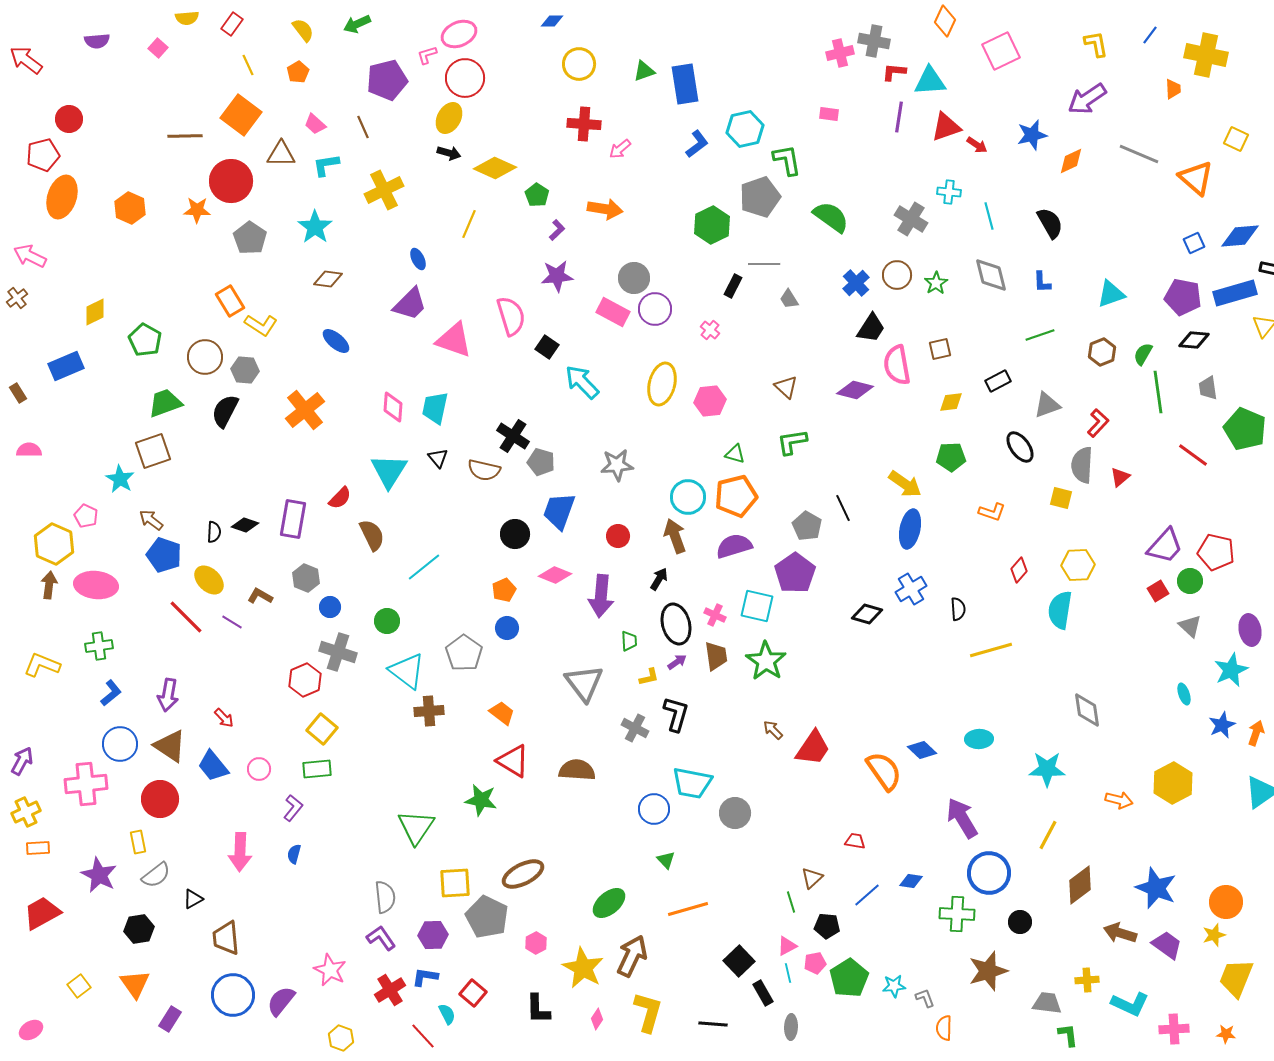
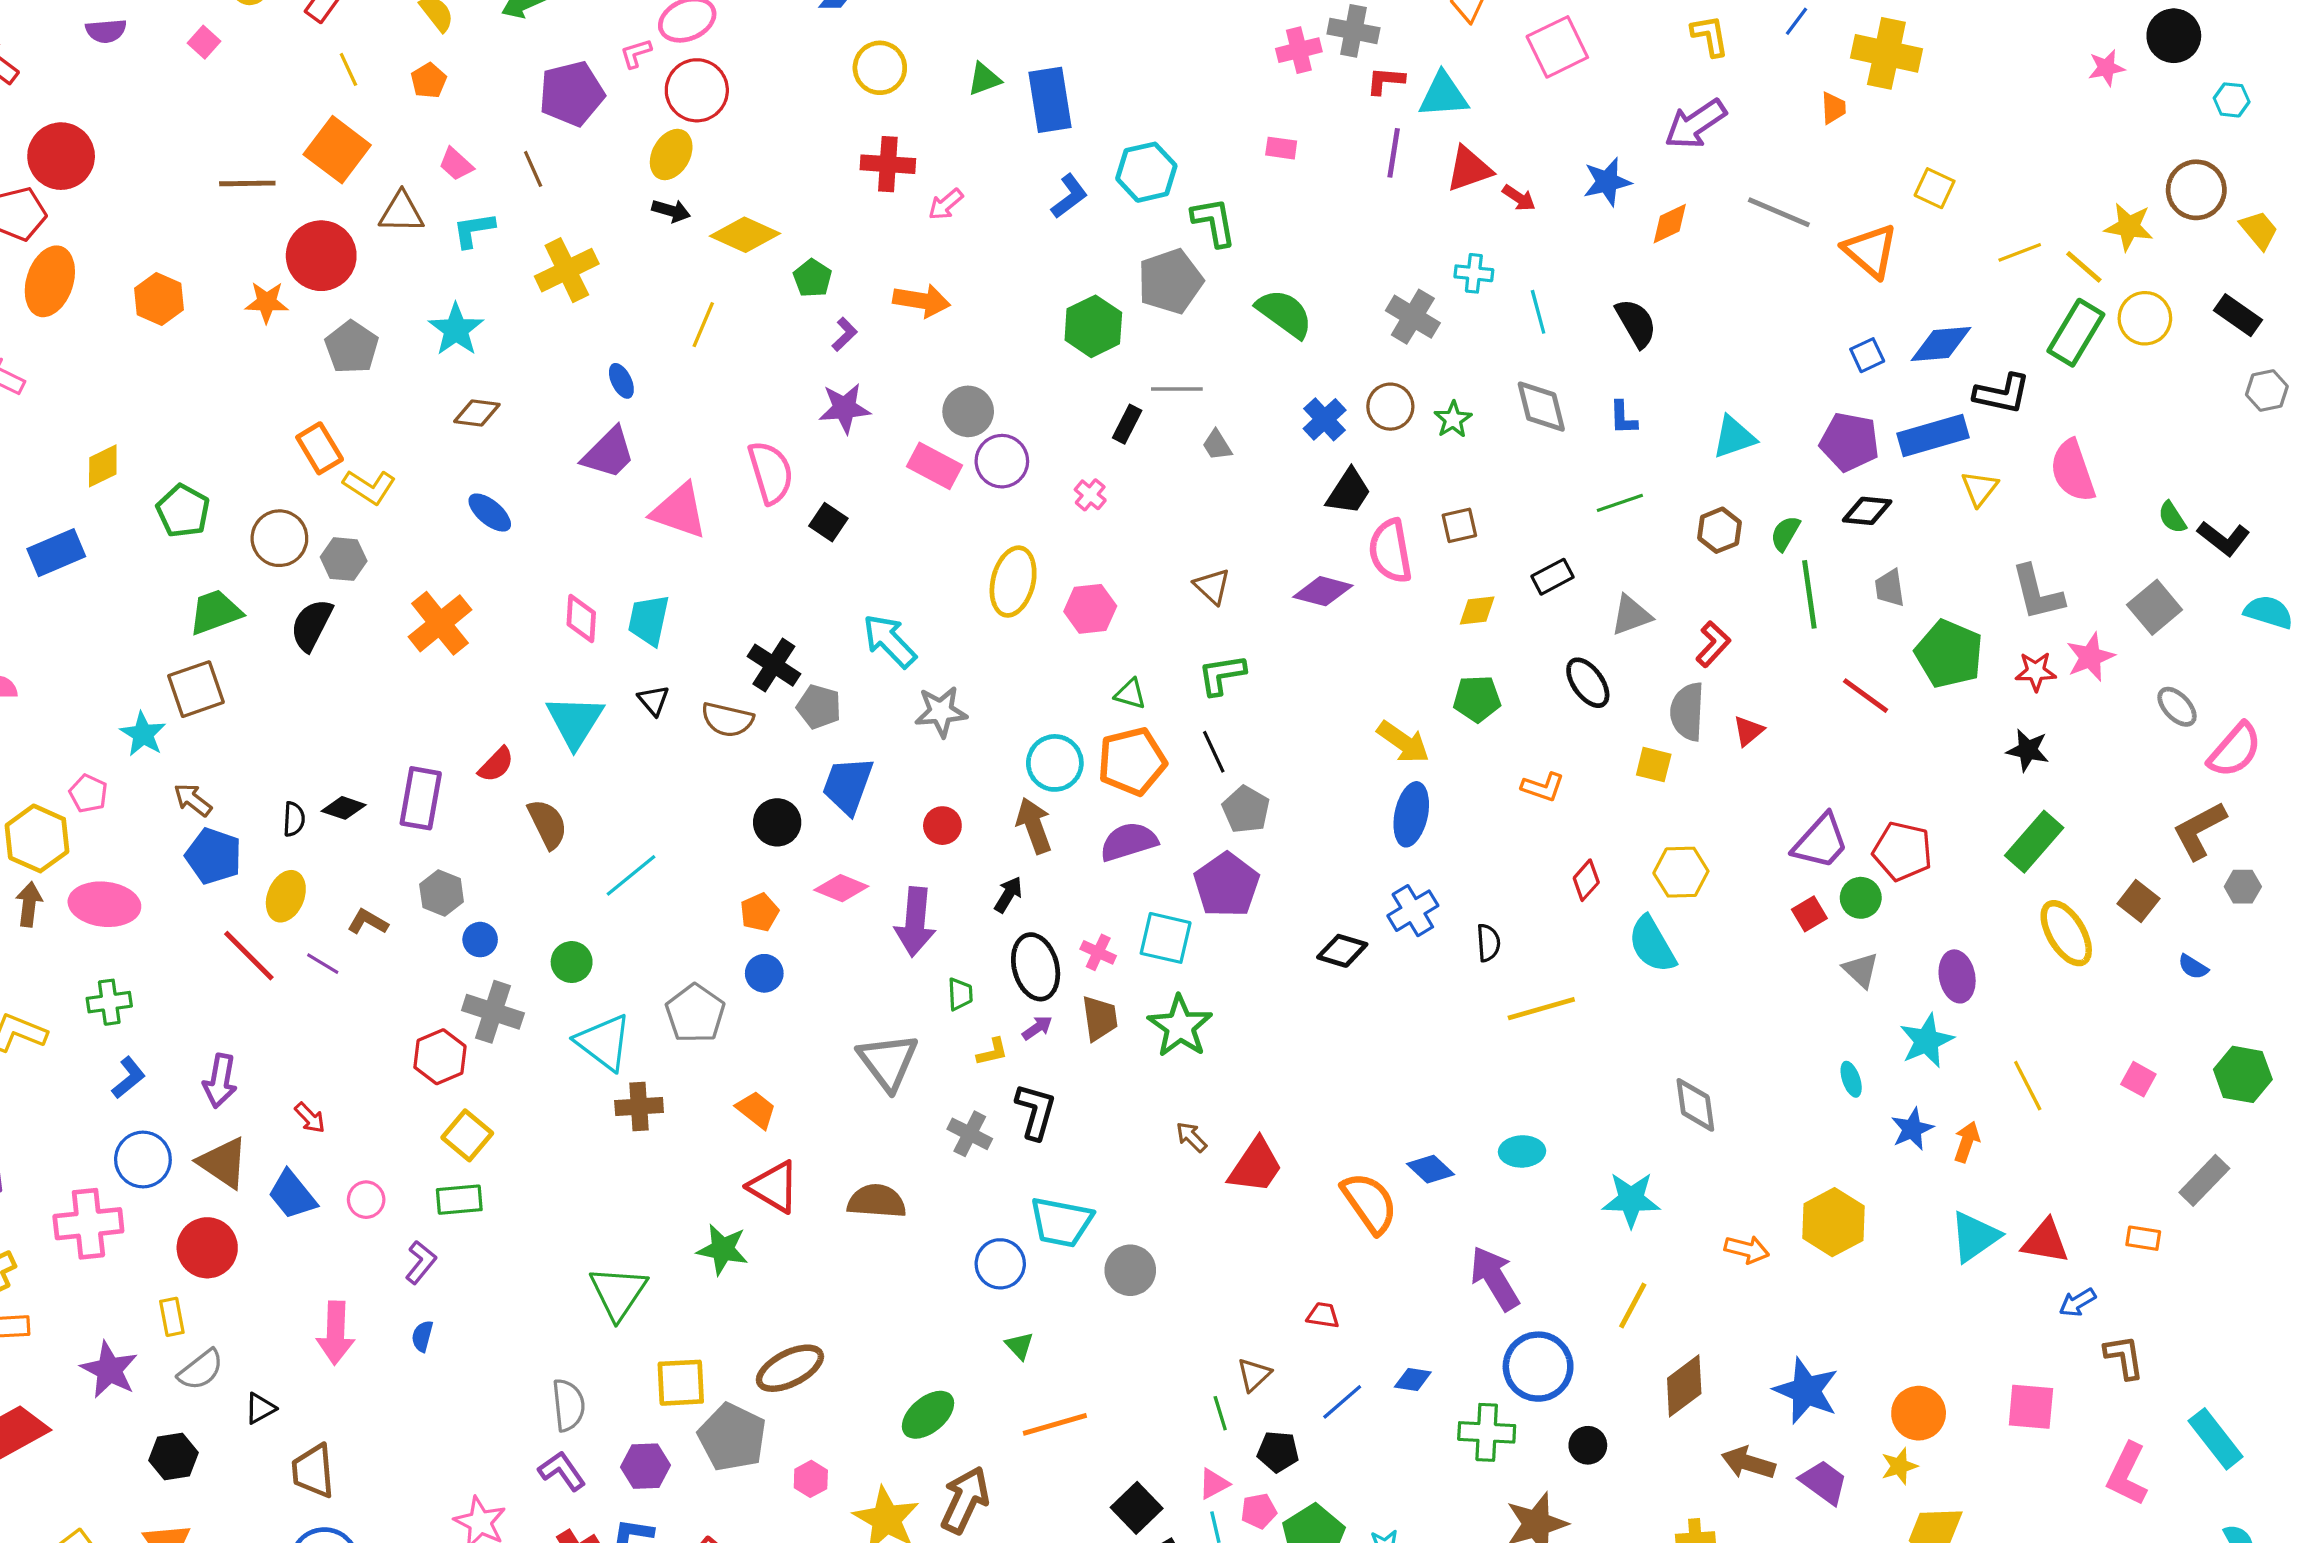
red circle: (69, 119) -> (61, 156), size x1.5
cyan arrow: (582, 382) -> (889, 641), moved
black line: (843, 508) -> (1214, 752), moved
yellow ellipse: (209, 580) -> (286, 896), turned 68
cyan semicircle: (1060, 610) -> (1652, 944), turned -39

